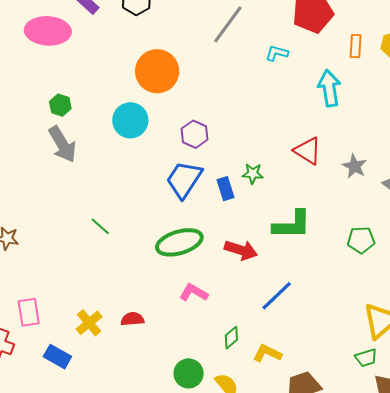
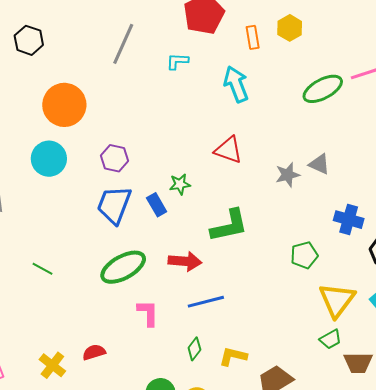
gray star: (355, 166) -> (288, 175), moved, turned -30
green pentagon: (361, 240) -> (304, 255), moved
pink L-shape: (194, 293) -> (148, 313), turned 72
blue line: (277, 296) -> (206, 302), moved, turned 42

